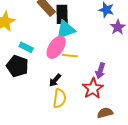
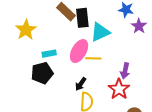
cyan triangle: (66, 30) -> (100, 32), moved
cyan rectangle: (26, 47) -> (49, 54), turned -32
black pentagon: (17, 66) -> (42, 73), turned -30

